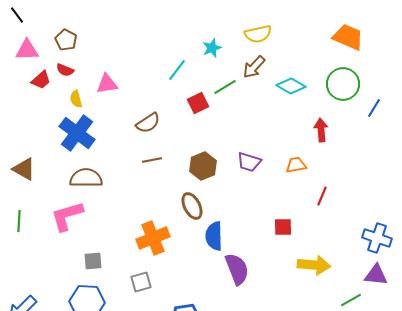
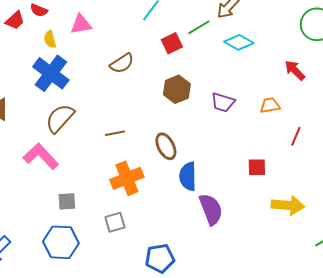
cyan diamond: (291, 86) -> (239, 42), moved
red arrow: (321, 130) -> (295, 70), turned -40
brown line: (152, 160) -> (115, 133), moved
brown hexagon: (203, 166) -> (177, 89), moved
brown semicircle: (86, 178) -> (60, 118), turned -48
pink L-shape: (67, 216) -> (41, 156), turned 63

